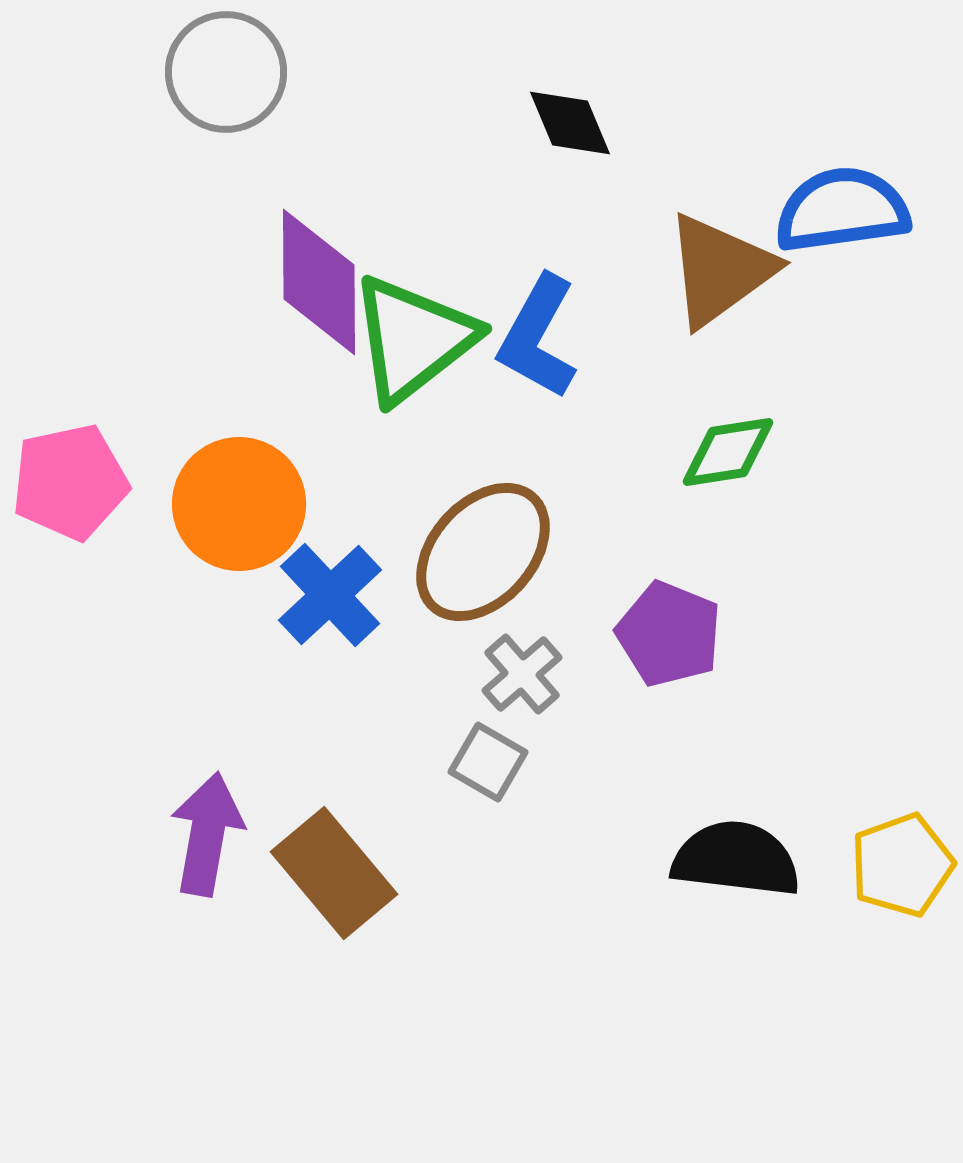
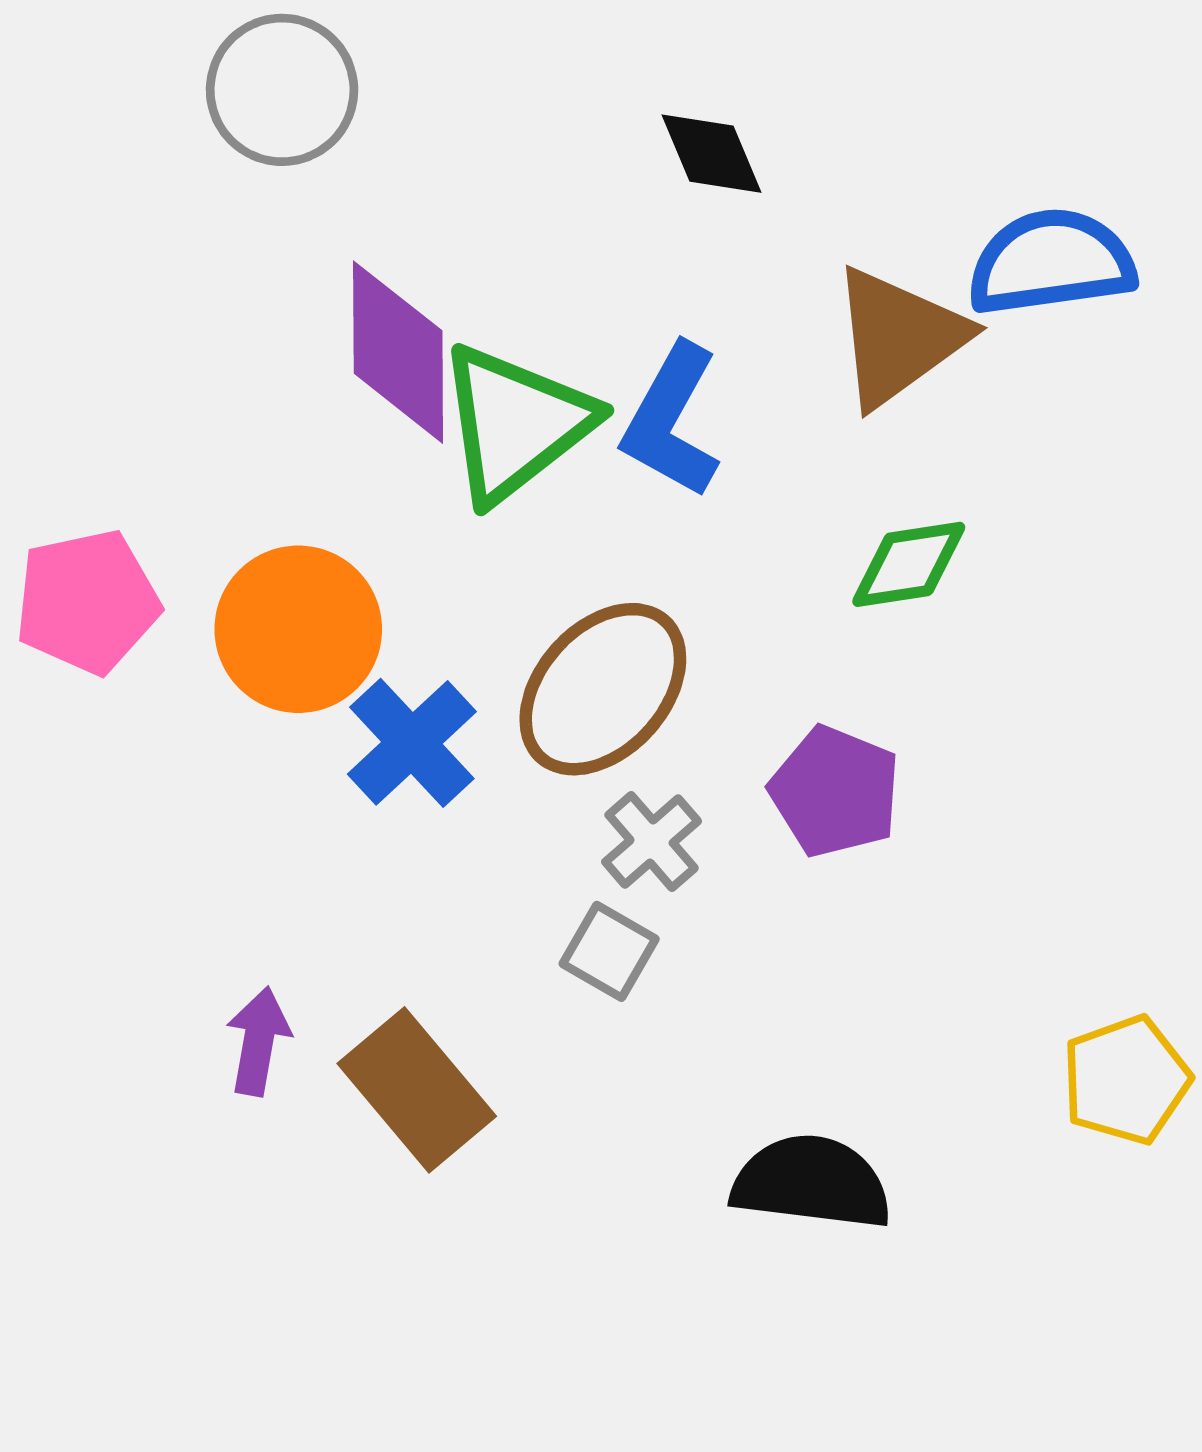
purple arrow: (207, 834) -> (258, 1041), size x0.7
black semicircle: (736, 859) -> (811, 1182), moved

